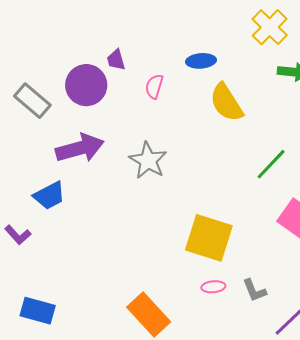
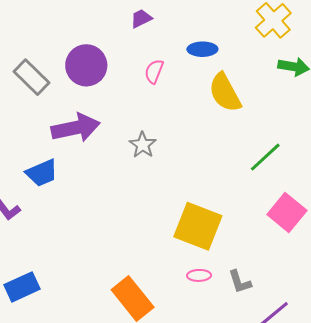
purple trapezoid: (116, 60) -> (141, 19), moved, turned 75
gray star: (148, 160) -> (143, 145), size x0.7
blue rectangle: (38, 311) -> (22, 287), turned -44

